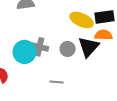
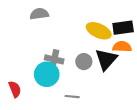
cyan circle: (25, 52) -> (47, 74), moved

